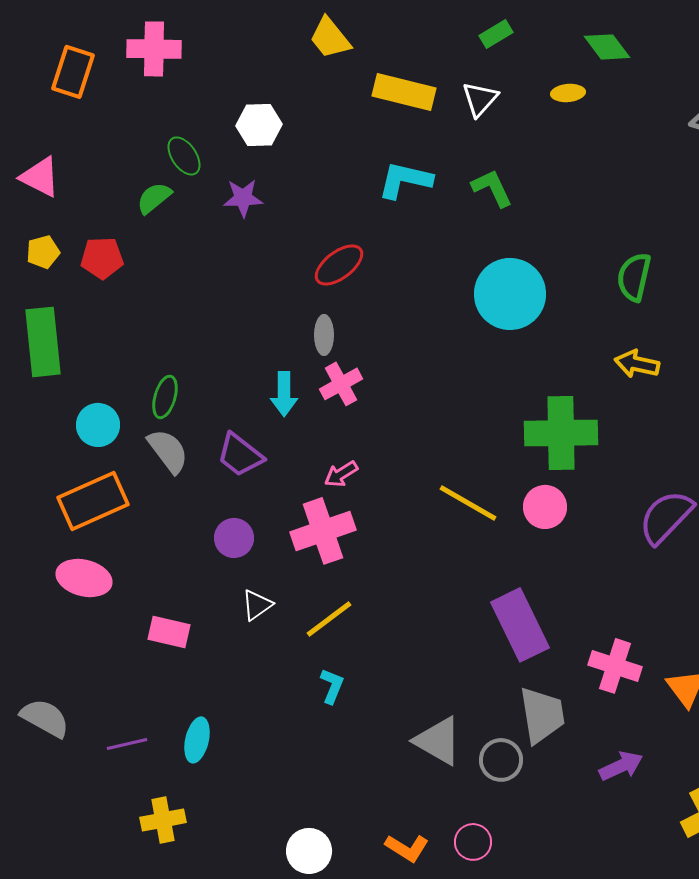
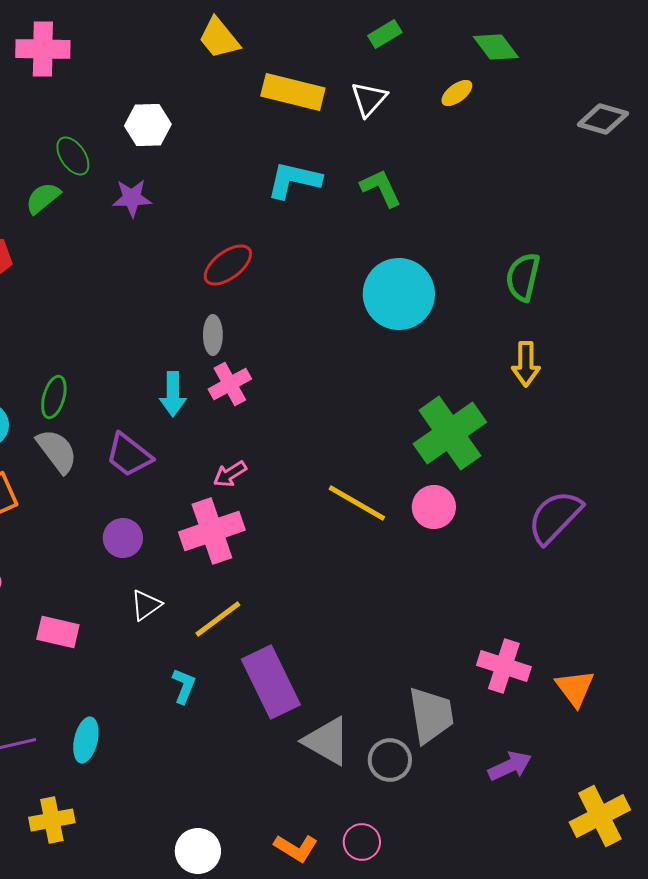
yellow ellipse: (568, 93) -> (457, 93), turned -32
yellow arrow: (637, 364) -> (526, 364), turned -102
green cross: (561, 433) -> (450, 433), turned -34
purple rectangle: (520, 625) -> (271, 682), moved
cyan L-shape: (332, 686) -> (184, 686), moved

